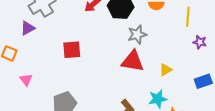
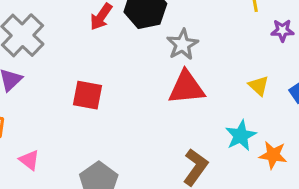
red square: (72, 50) -> (87, 95), turned 30
yellow triangle: (166, 70) -> (259, 86), moved, turned -32

